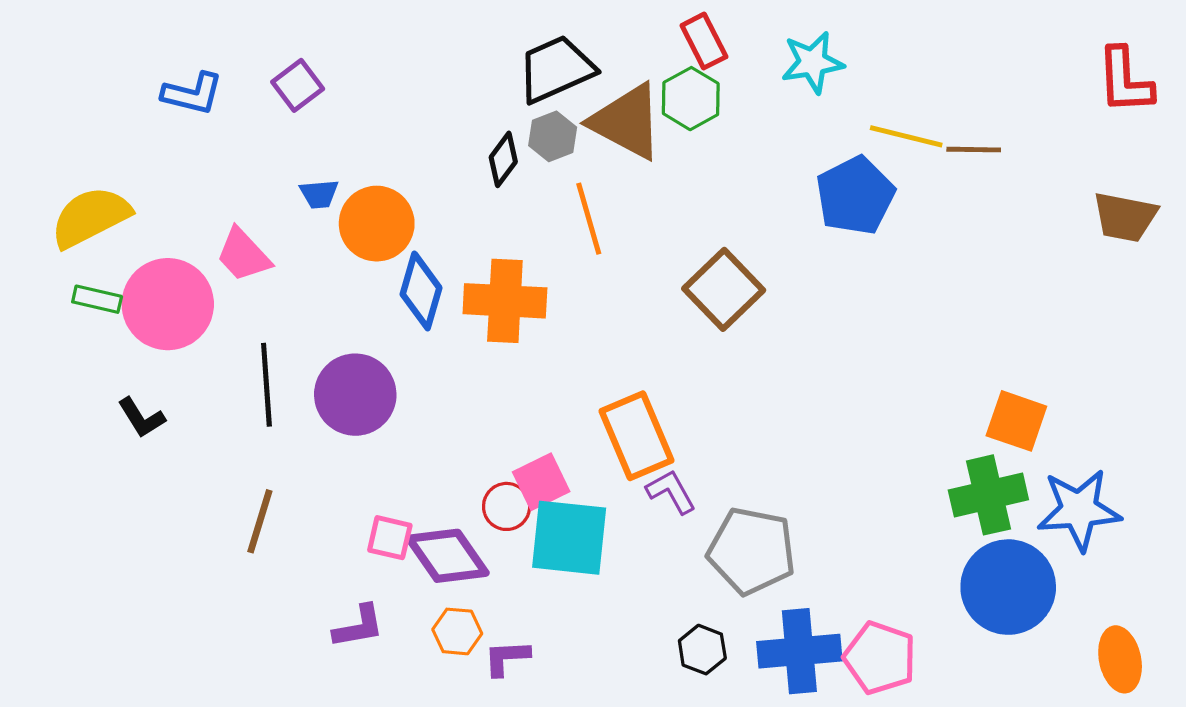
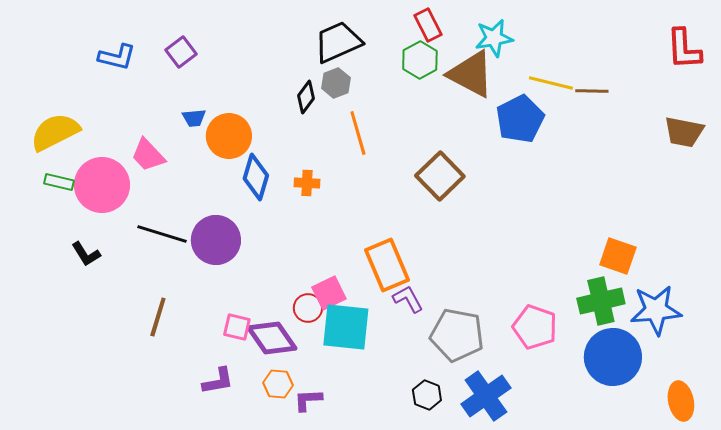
brown triangle: (627, 122) -> (471, 74), moved
orange cross: (505, 301) -> (307, 183), size x0.5
black line: (266, 385) -> (162, 234), turned -69
blue cross: (799, 651) -> (486, 396), turned -30
pink pentagon: (880, 658) -> (535, 327), moved

